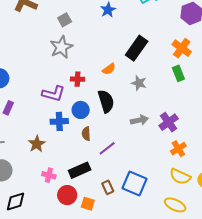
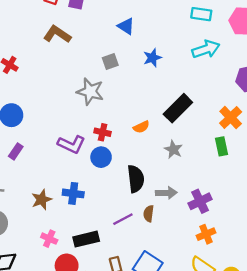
gray square: (65, 20) -> (110, 61), moved
gray star: (61, 47) -> (90, 92), turned 30
black semicircle: (106, 101) -> (136, 179), moved
blue circle: (81, 110) -> (101, 157), moved
blue cross: (59, 121) -> (73, 193), moved
brown semicircle: (86, 134) -> (149, 214), moved

